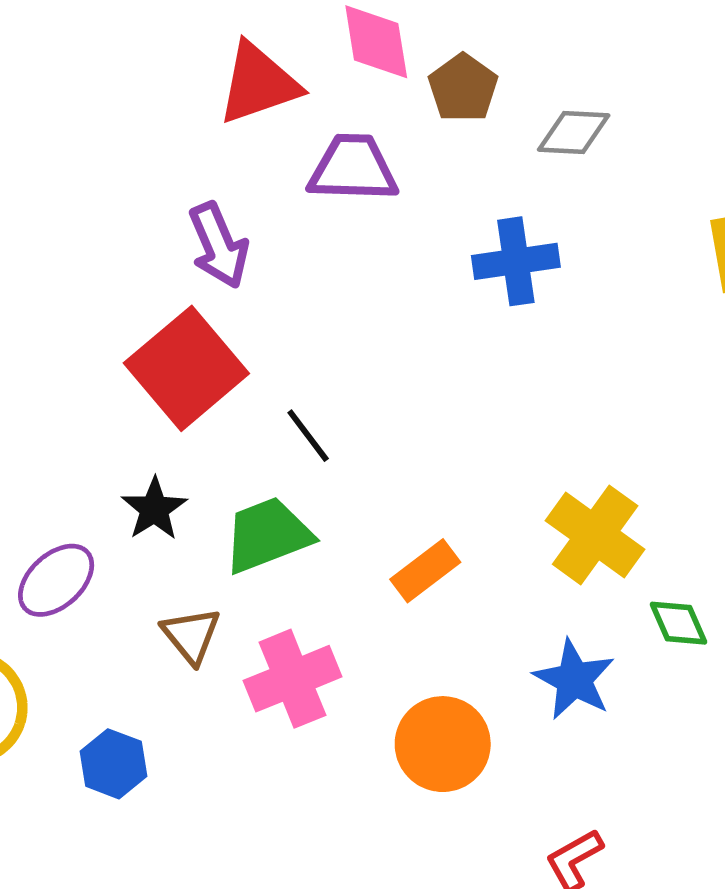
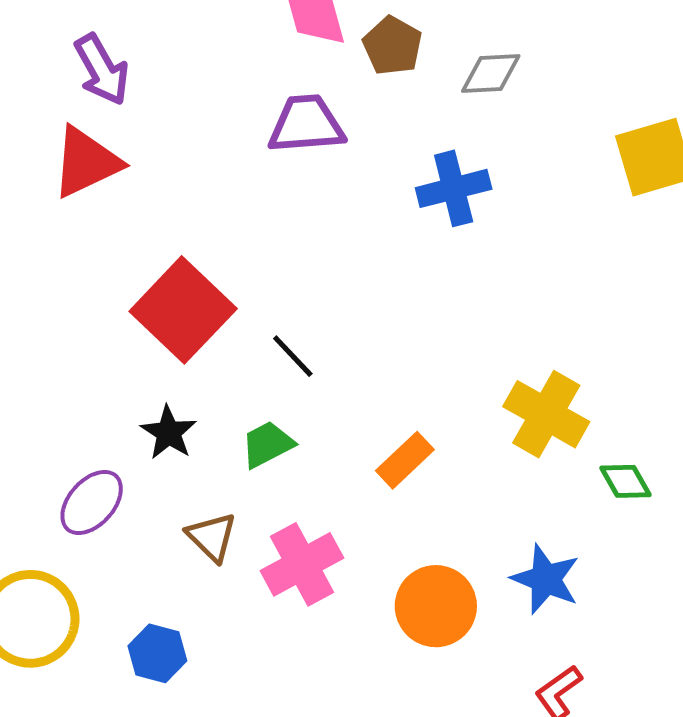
red triangle: (259, 83) -> (86, 162), moved
purple arrow: (219, 245) -> (102, 70), moved
green trapezoid: (267, 535) -> (267, 444), size x0.7
blue star: (574, 680) -> (546, 579), moved

